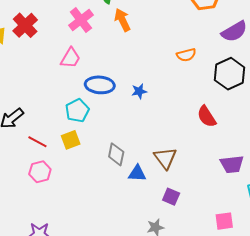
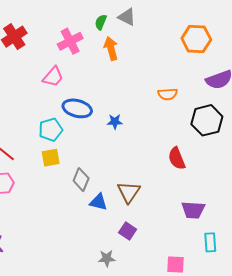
yellow square: (71, 140) -> (51, 158), moved

